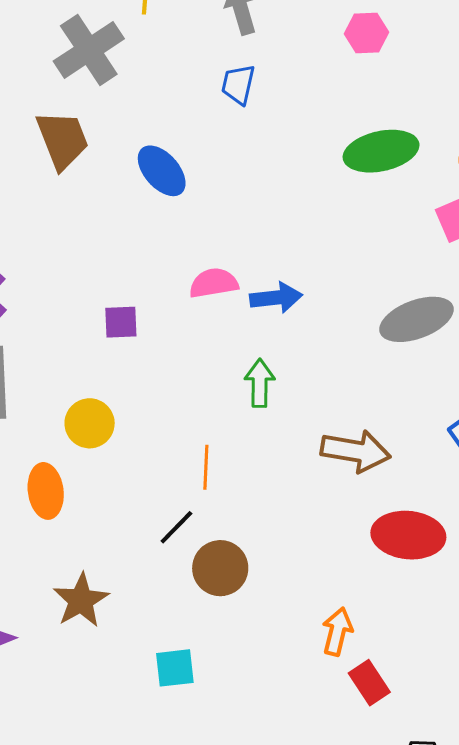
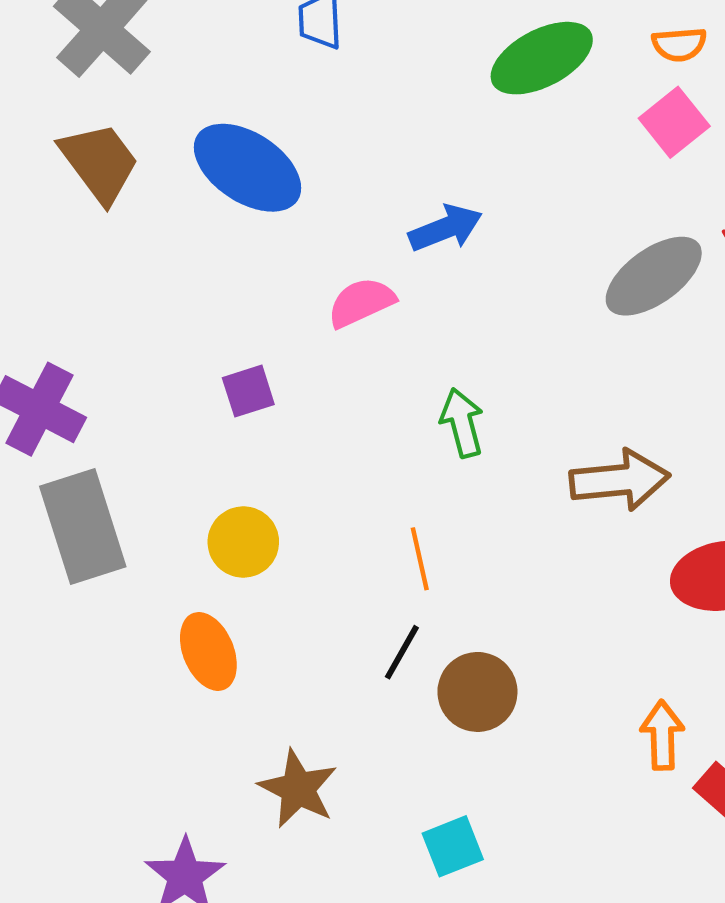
blue ellipse: (162, 171) -> (247, 168), size x1.4
blue arrow: (276, 298) -> (446, 228), moved

